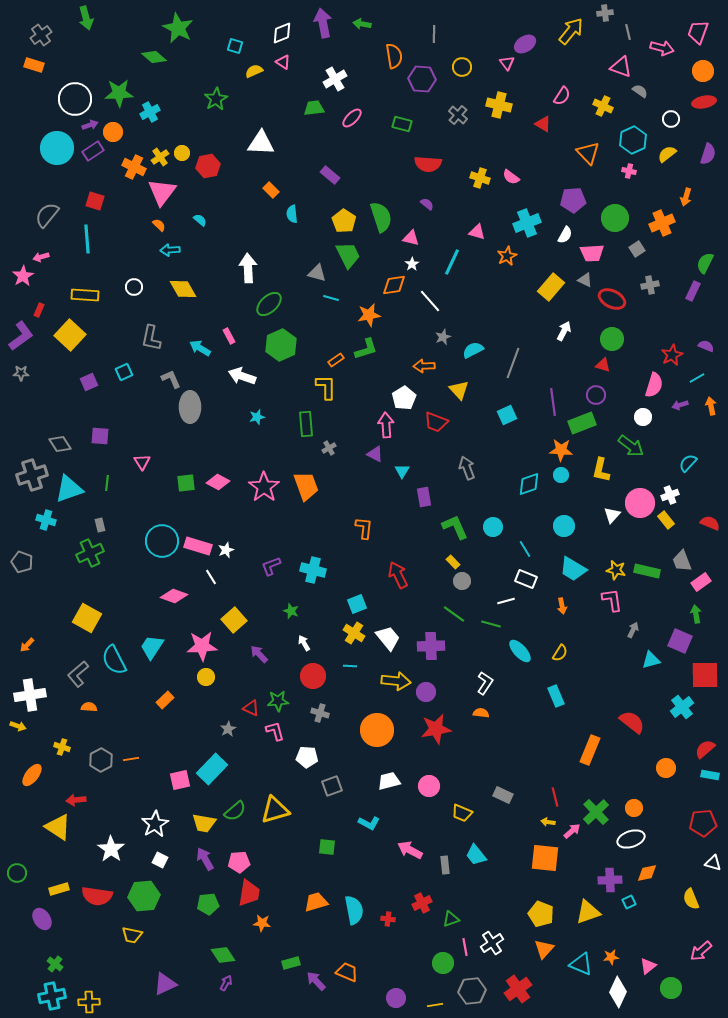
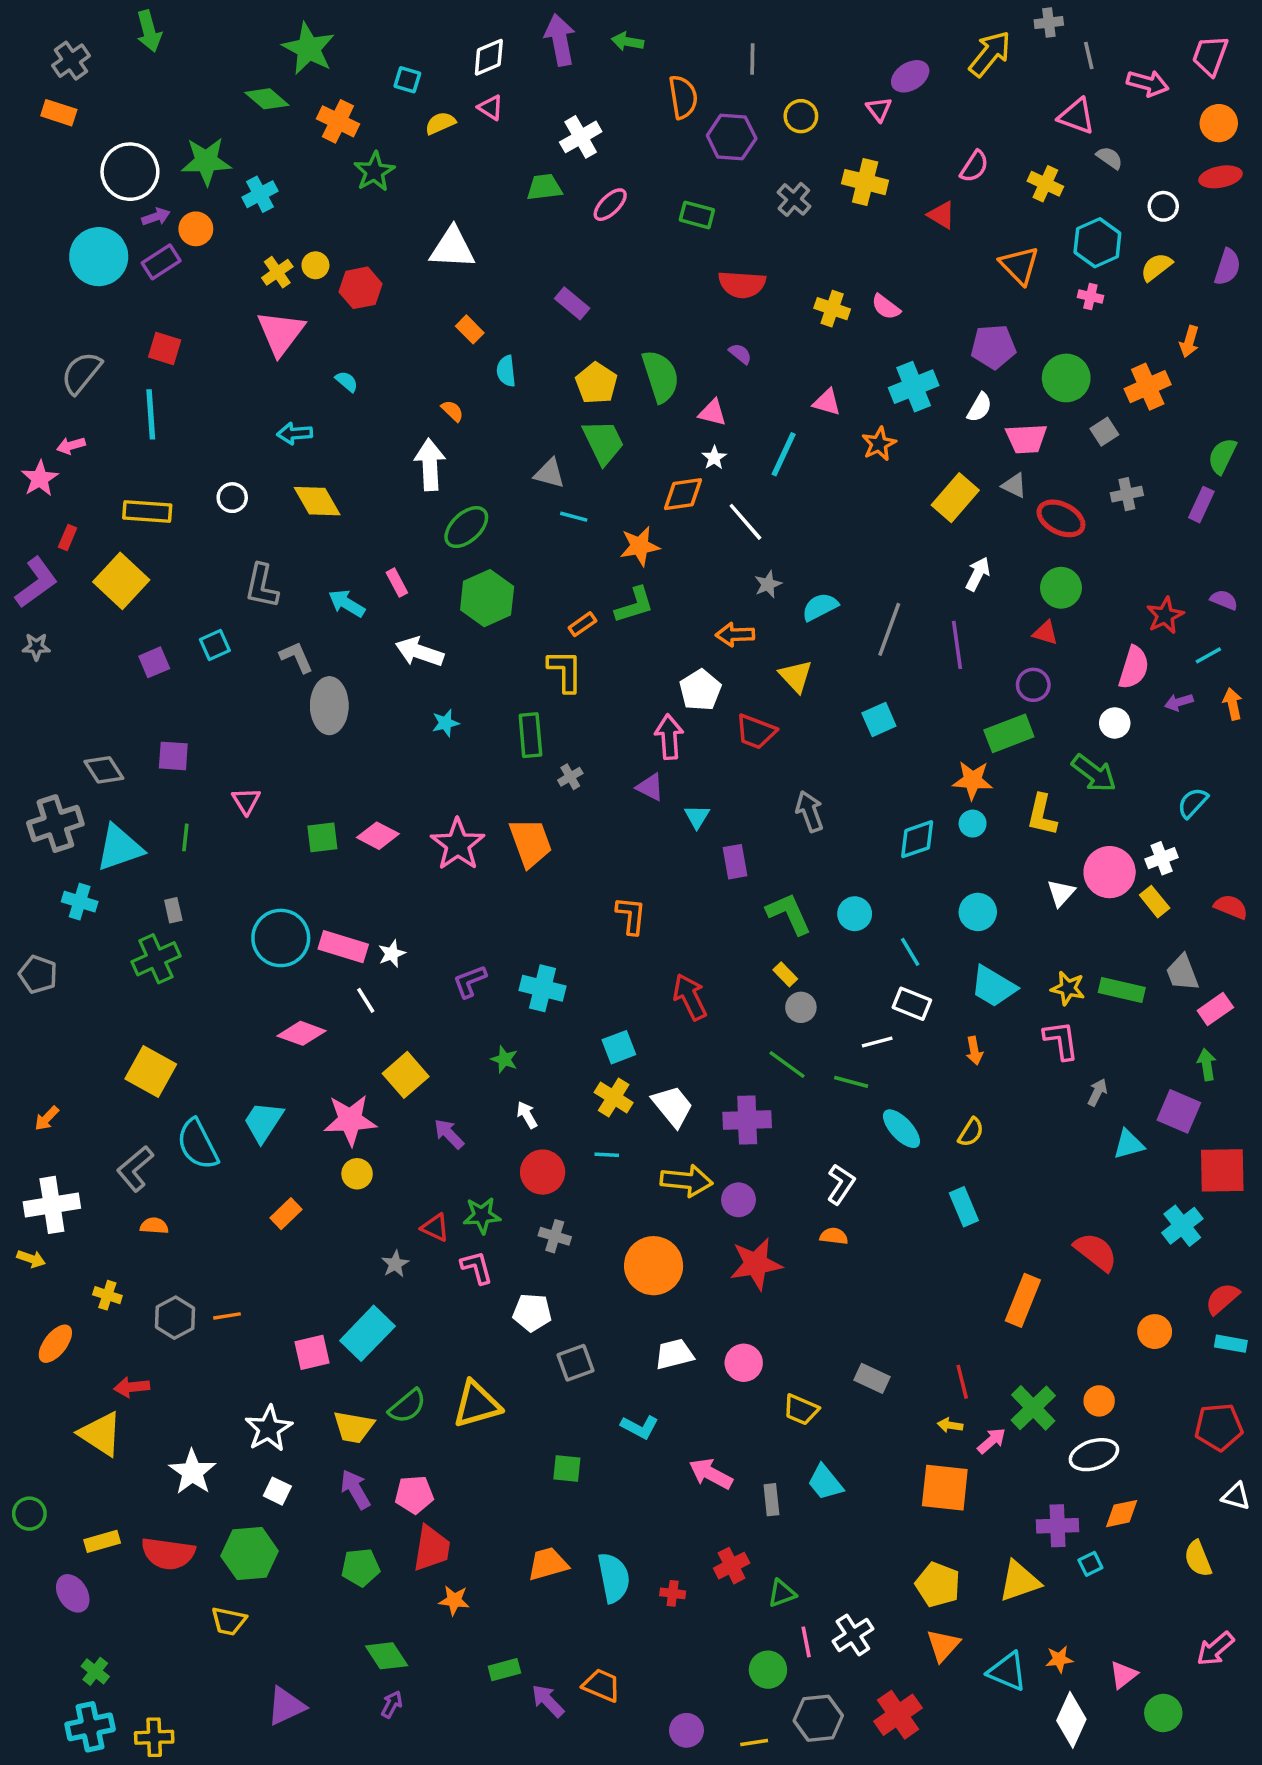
orange cross: (134, 167) -> (338, 121), moved
orange semicircle: (159, 225) -> (452, 411), moved
purple line: (553, 402) -> (957, 645), moved

